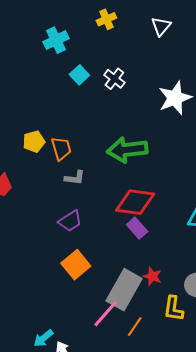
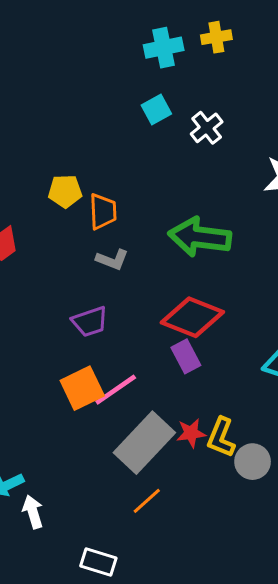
cyan cross: (56, 40) -> (164, 48), moved
red star: (152, 276) -> (191, 433), turned 30
yellow L-shape: (173, 309) -> (221, 437), moved
pink line: (105, 314) -> (116, 390), moved

